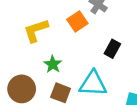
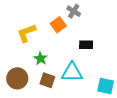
black rectangle: (112, 49) -> (86, 45), turned 64

